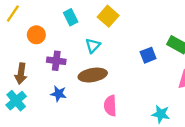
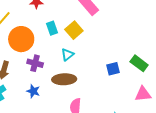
yellow square: (108, 16) -> (74, 30), moved
orange circle: (36, 35) -> (21, 39), size x1.6

